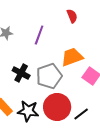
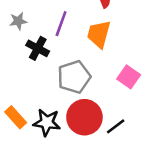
orange trapezoid: (72, 57) -> (99, 34), moved, turned -55
black cross: (21, 73) -> (38, 48), moved

